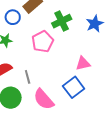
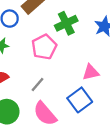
gray line: (28, 77) -> (38, 85), moved, turned 56

